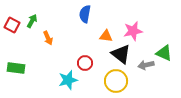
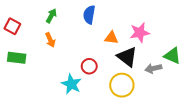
green arrow: (32, 21) -> (51, 16), moved
green rectangle: (16, 68) -> (17, 58), moved
cyan star: (68, 80) -> (71, 84), turned -30

